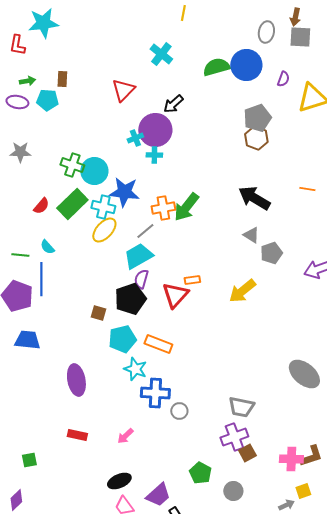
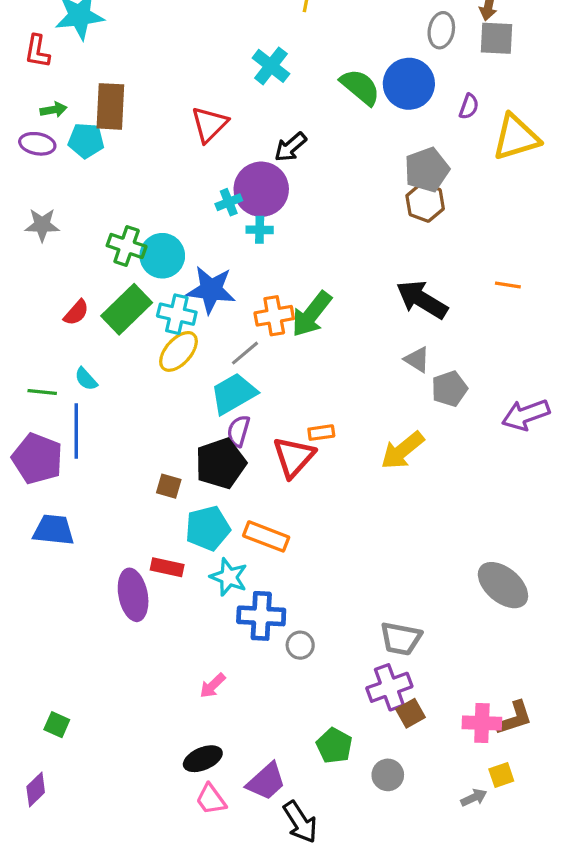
green semicircle: (216, 67) -> (360, 87), turned 56
brown rectangle: (62, 79) -> (110, 106), size x1.8
red rectangle: (77, 435) -> (167, 567), moved
green square: (29, 460) -> (57, 725), turned 35

